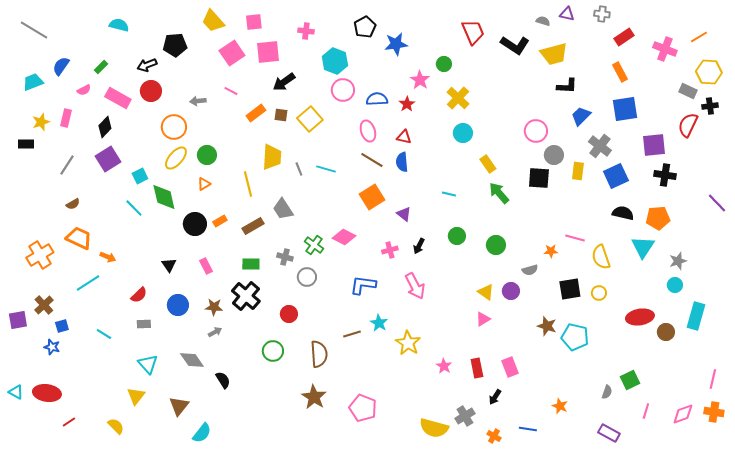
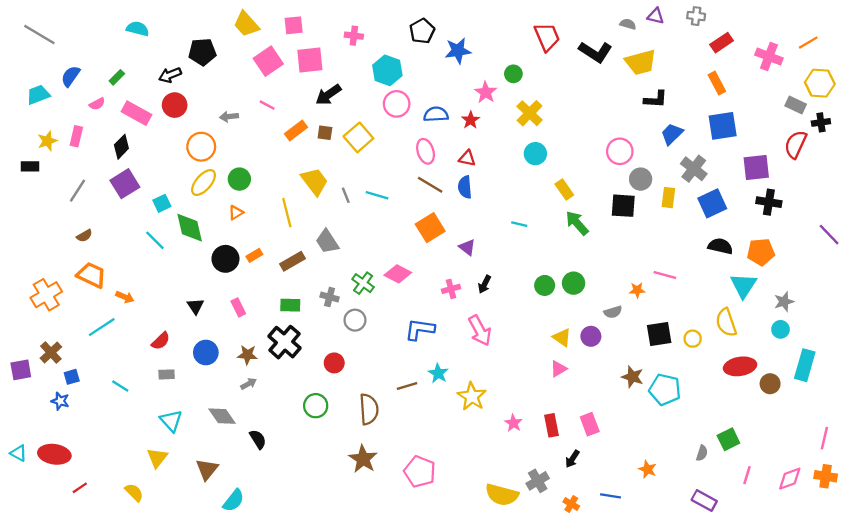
yellow trapezoid: (272, 157) -> (315, 181), turned -40
green circle: (457, 236) -> (545, 285), moved
yellow semicircle: (601, 257) -> (726, 322), moved

